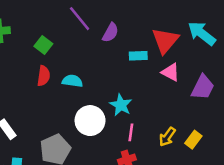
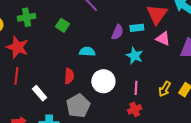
purple semicircle: (110, 33) -> (117, 32), moved
red semicircle: (44, 76) -> (69, 76), moved
cyan star: (121, 105) -> (135, 56), moved

